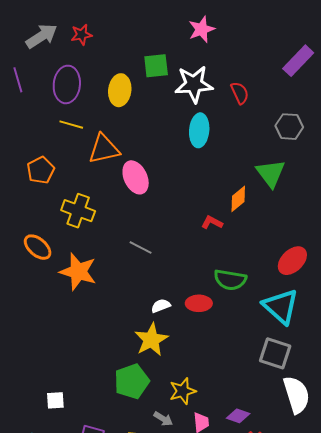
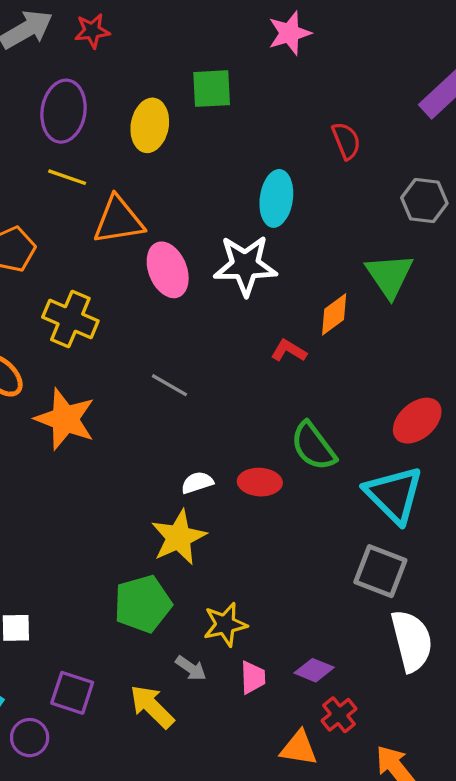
white star: (194, 84) -> (245, 265), moved
green semicircle: (230, 280) -> (313, 446), turned 40

